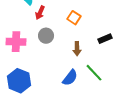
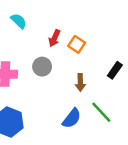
red arrow: (40, 13) -> (54, 38), moved
black rectangle: (105, 39) -> (115, 70), turned -32

